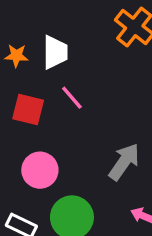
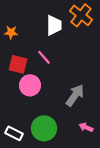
white trapezoid: (55, 52) -> (54, 25), moved
pink circle: (40, 170) -> (30, 85), moved

